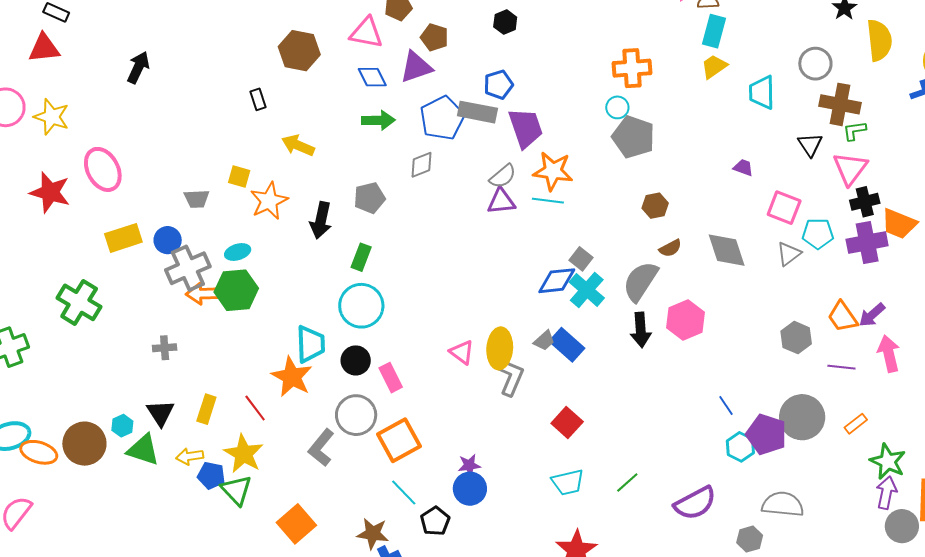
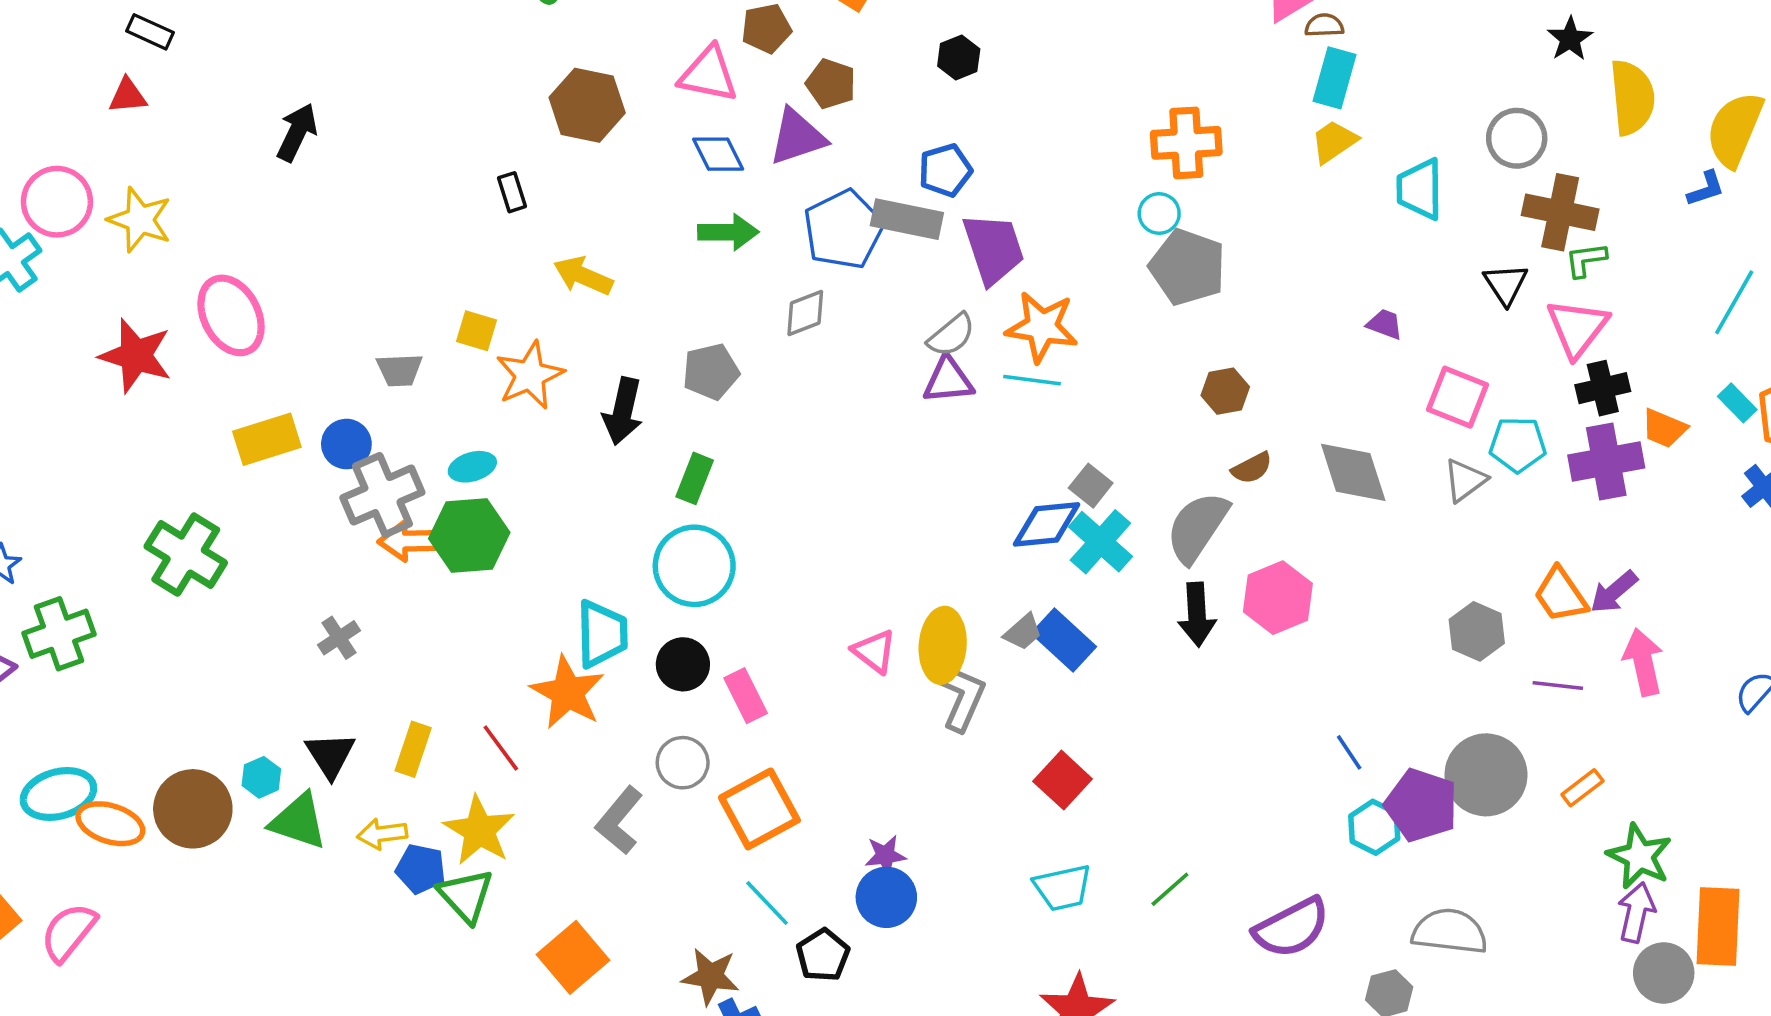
red triangle: (44, 48) -> (128, 96), size x0.7
orange trapezoid: (899, 224) -> (1664, 428), size x0.7
gray cross: (165, 348) -> (339, 638), turned -30
gray circle: (356, 415) -> (683, 763), size x0.7

